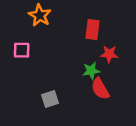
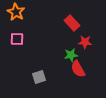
orange star: (40, 15) -> (16, 12), moved
red rectangle: (92, 30) -> (72, 23), turned -49

